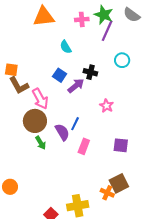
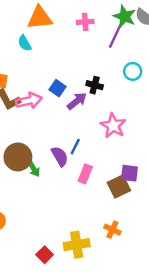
green star: (104, 15) -> (125, 16), moved
cyan semicircle: (66, 47) -> (24, 43), moved
pink arrow: (40, 99) -> (29, 101), moved, turned -75
pink star: (106, 106) -> (113, 126), size x1.5
brown circle: (35, 121) -> (18, 157), moved
brown square: (119, 183) -> (119, 187), moved

